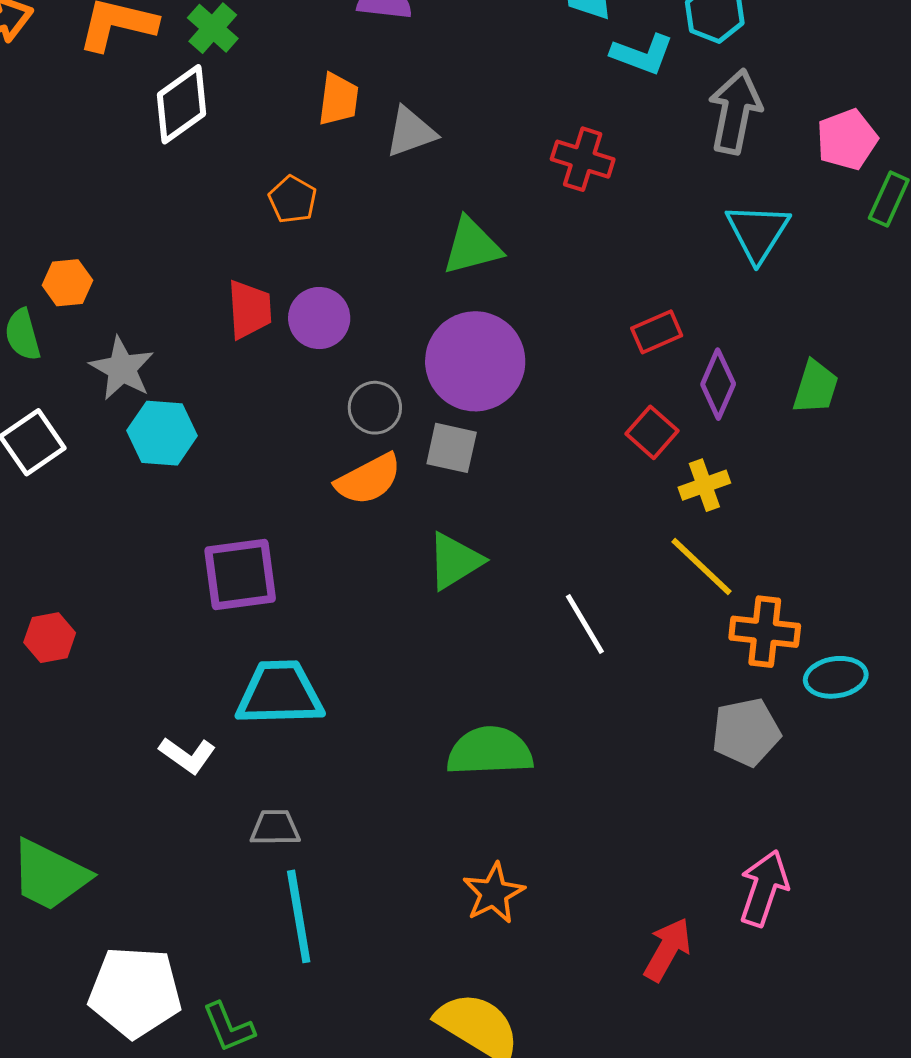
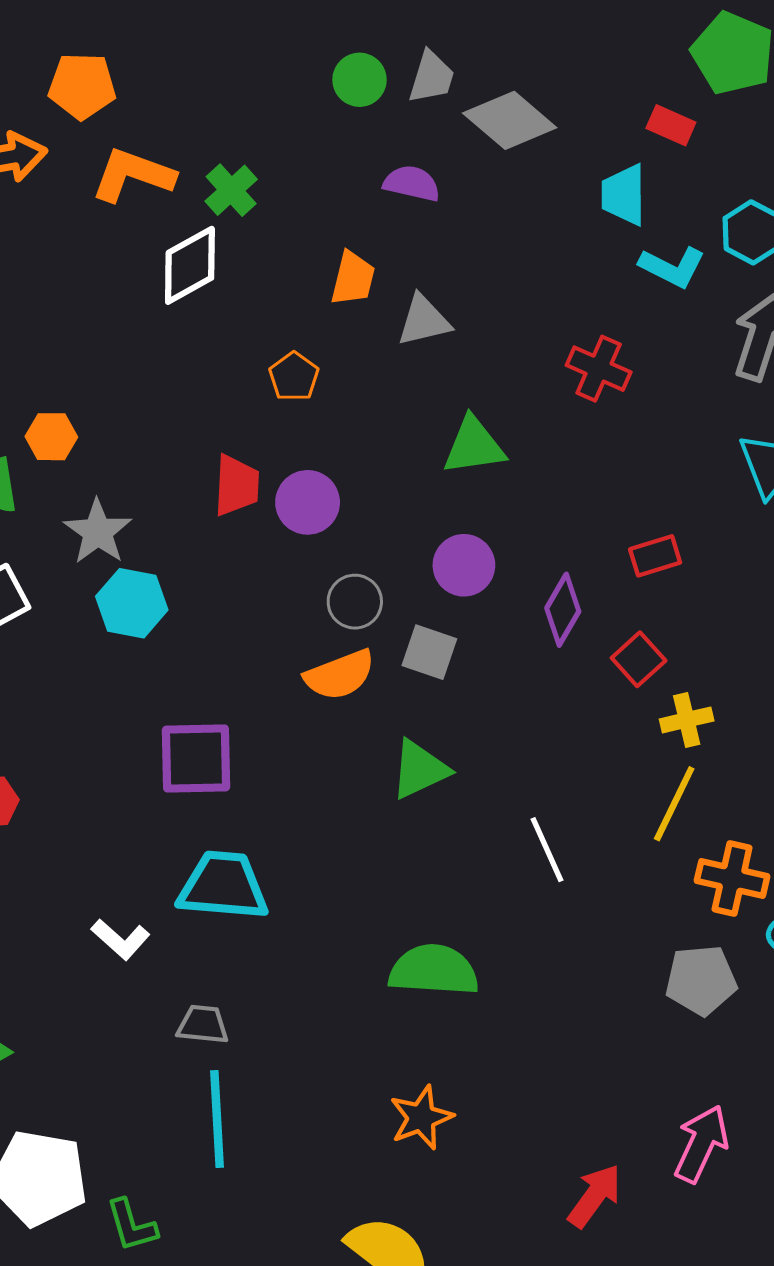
purple circle: (475, 361) -> (464, 565), size x0.6
purple diamond: (718, 384) -> (563, 610), moved
yellow line: (702, 567) -> (674, 804), turned 66

